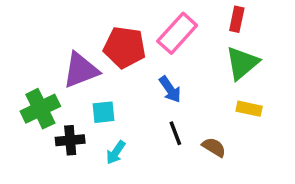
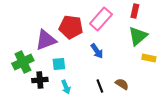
yellow rectangle: (249, 109) -> (149, 58), moved
black line: (175, 133) -> (100, 86), moved
cyan arrow: (116, 153) -> (66, 87), turned -56

